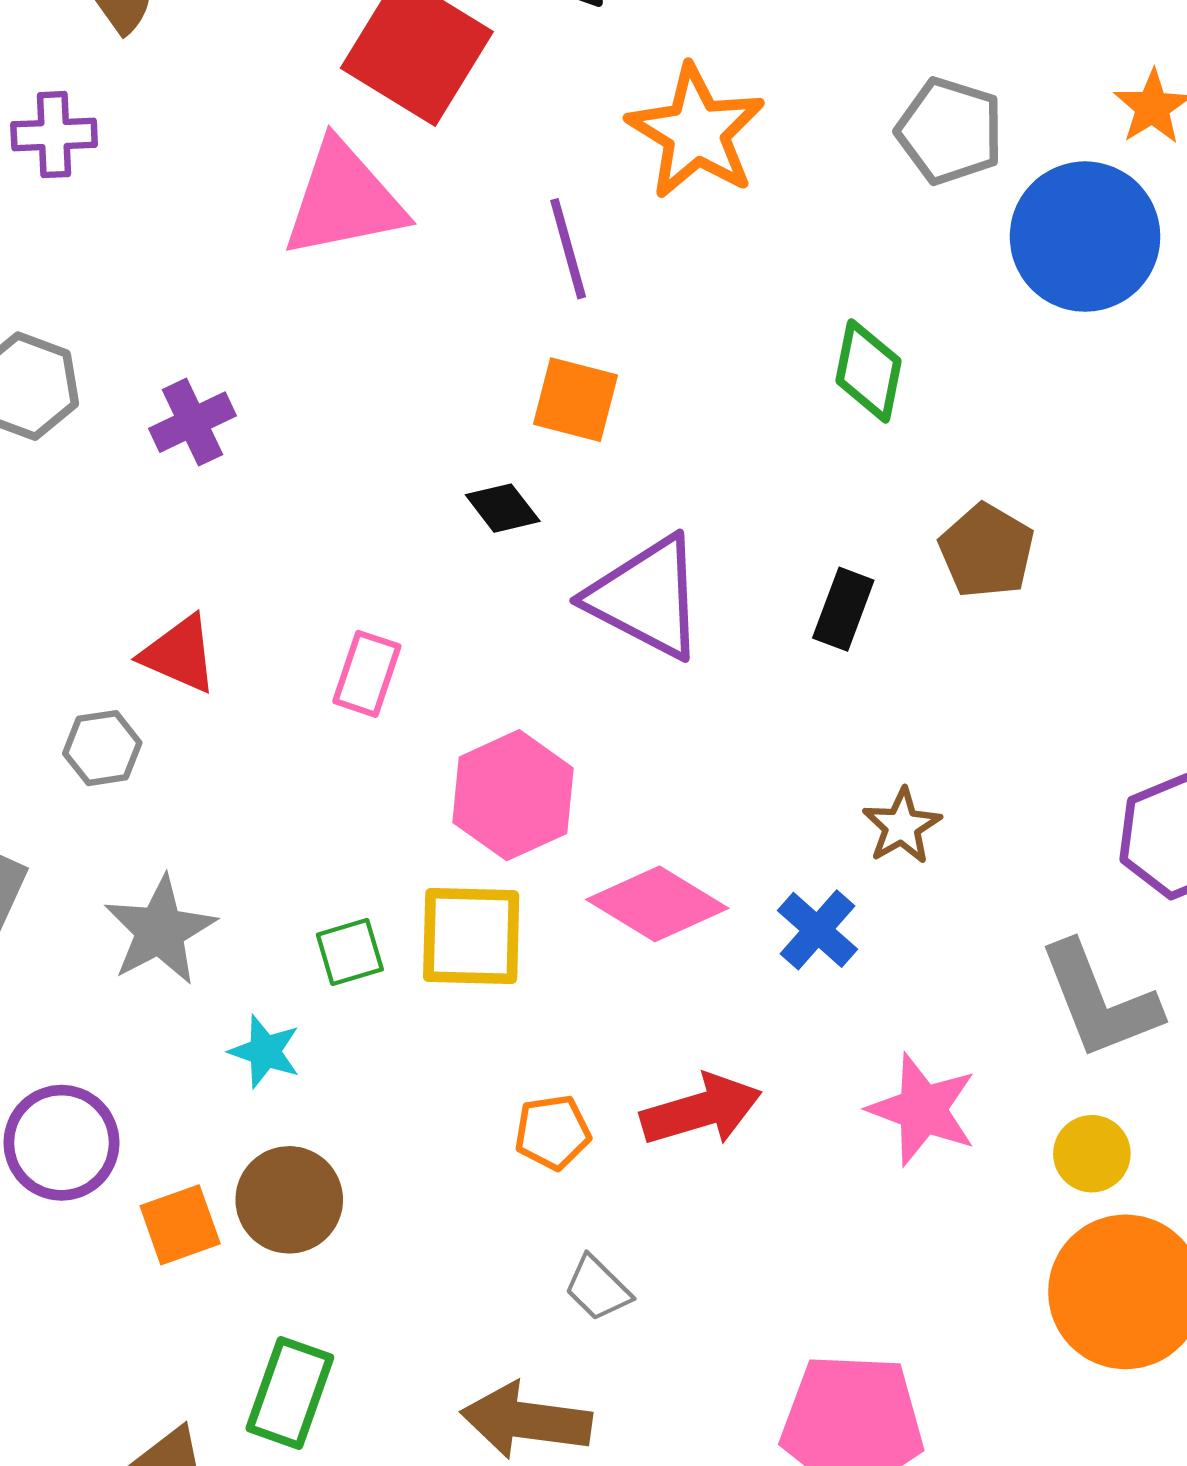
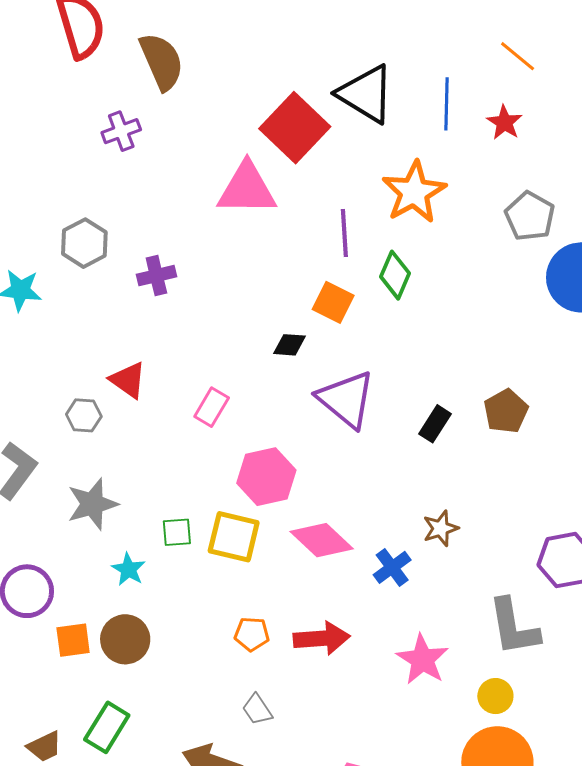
purple cross: (54, 135) -> (121, 131), turned -30
green diamond: (869, 371) -> (395, 275), moved
black diamond: (503, 508) -> (289, 345), turned -60

